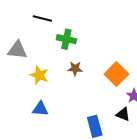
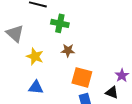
gray triangle: (17, 50) -> (15, 33), turned 36
orange square: (116, 74) -> (82, 77), moved, turned -30

